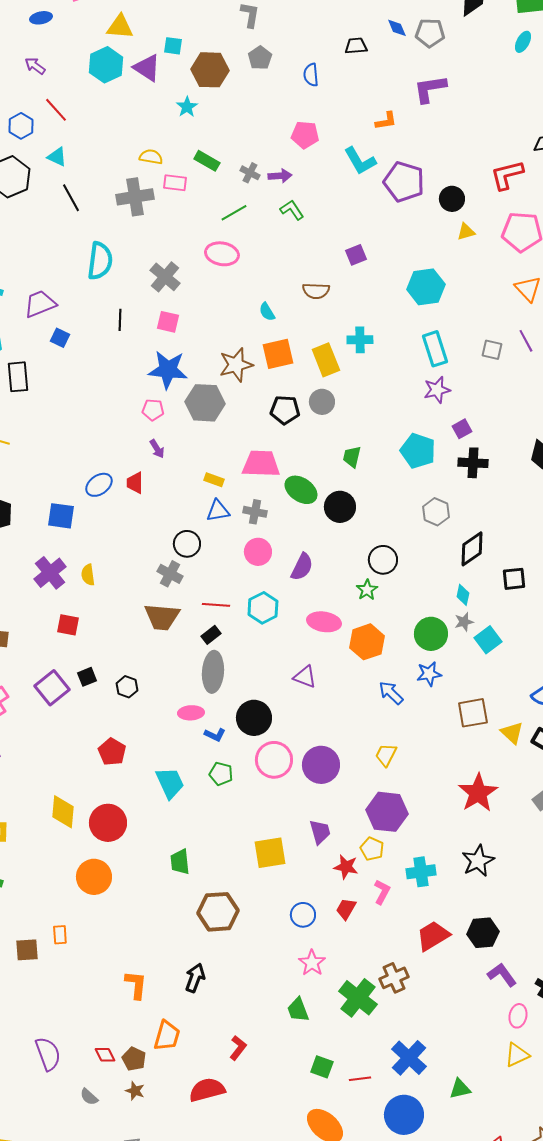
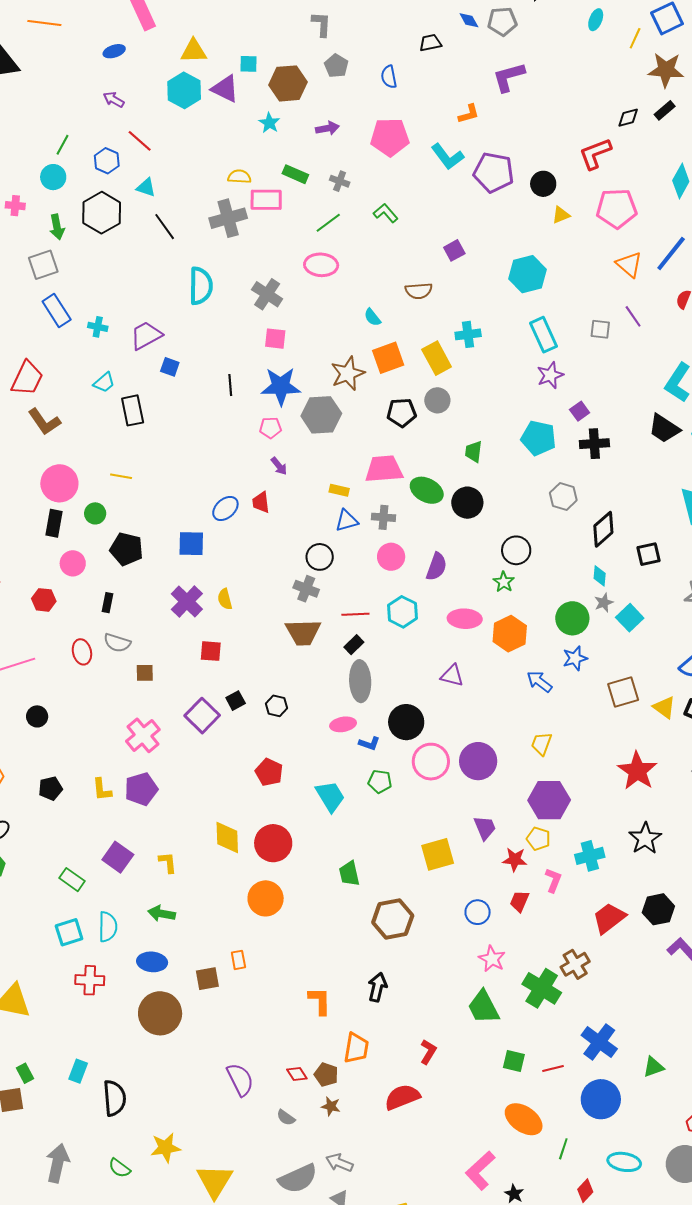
pink pentagon: (305, 135) -> (390, 137), size x1.4
purple arrow: (280, 176) -> (327, 128), moved
pink rectangle: (175, 183) -> (266, 200), size x1.4
black line: (120, 320) -> (230, 385), moved
green trapezoid: (298, 1010) -> (483, 1007), size x1.4

